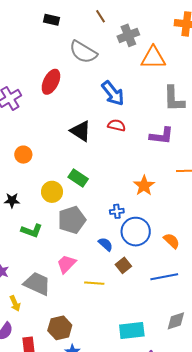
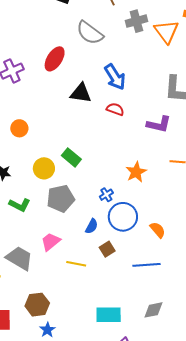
orange triangle: (153, 58) -> (166, 32), moved, turned 48
black triangle: (81, 131) -> (81, 93), moved, turned -30
blue cross: (117, 211) -> (106, 195), turned -32
blue semicircle: (106, 244) -> (92, 226), turned 70

